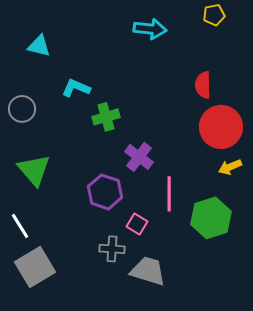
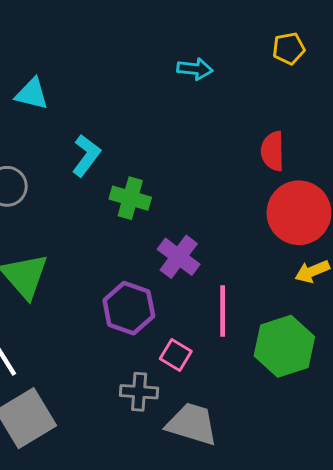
cyan arrow: (150, 29) -> (195, 69), size x0.7
cyan L-shape: (76, 88) -> (86, 156), turned 104
green cross: (106, 117) -> (130, 198), turned 32

